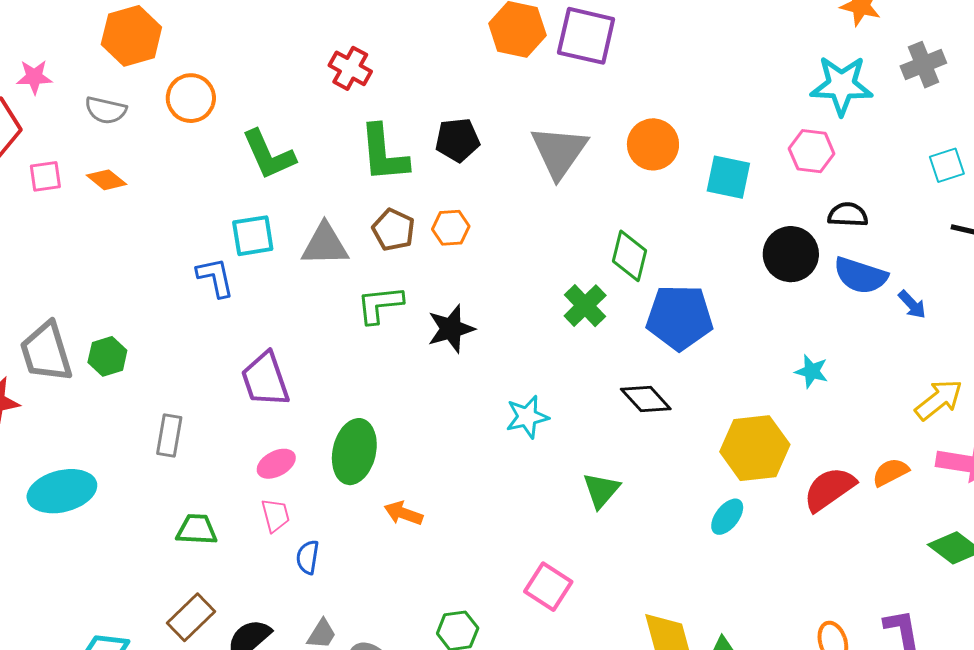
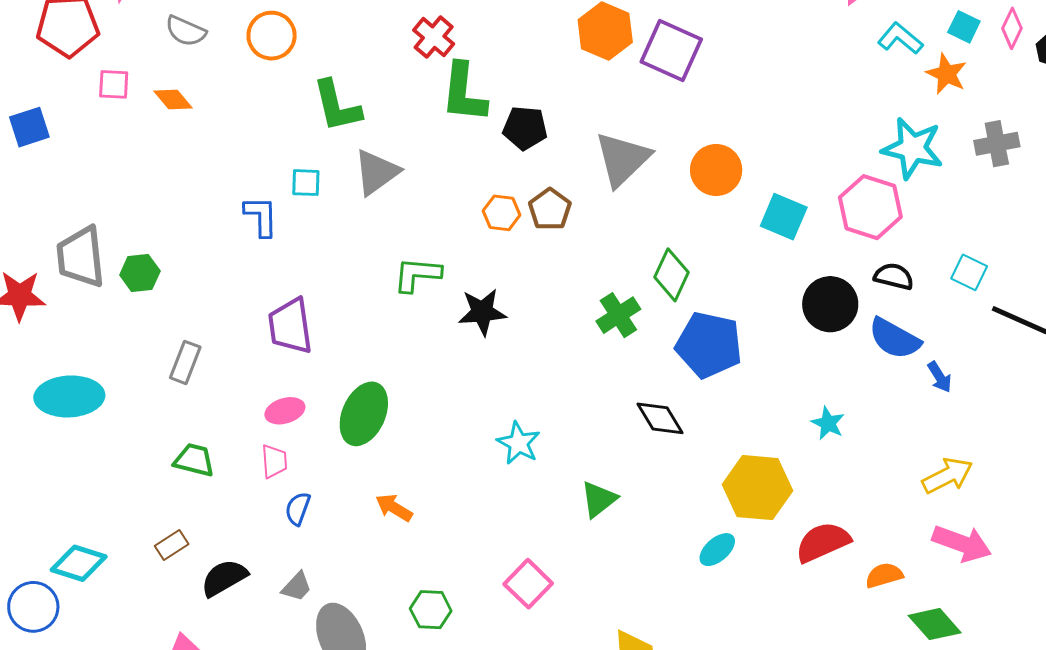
pink hexagon: (812, 151) -> (870, 207), size x1.4
green L-shape: (384, 153) -> (464, 93), moved
cyan square: (947, 165) -> (969, 272), moved, turned 33
brown pentagon: (393, 230) -> (550, 209), moved
cyan square: (253, 236) -> (306, 183), size x0.7
gray triangle: (325, 245) -> (377, 172), moved, turned -46
cyan star: (527, 417) -> (519, 443), moved, turned 30
orange semicircle: (891, 472) -> (884, 575), moved
orange arrow: (403, 513) -> (394, 508), moved
brown rectangle: (191, 617) -> (172, 545), size x0.7

